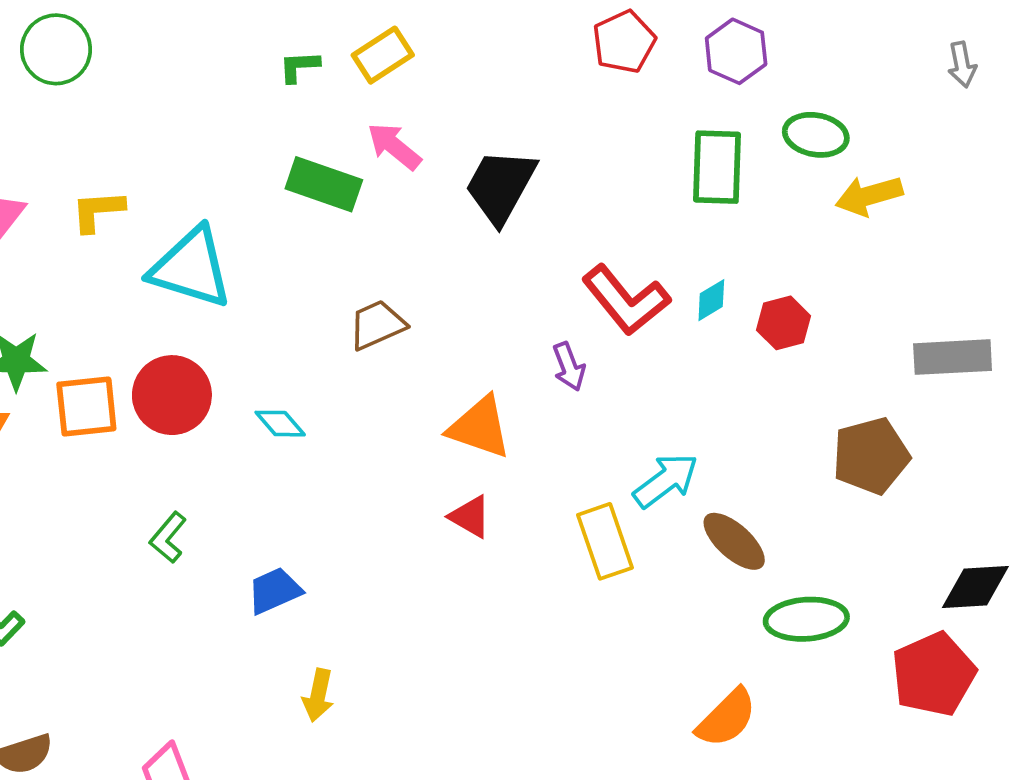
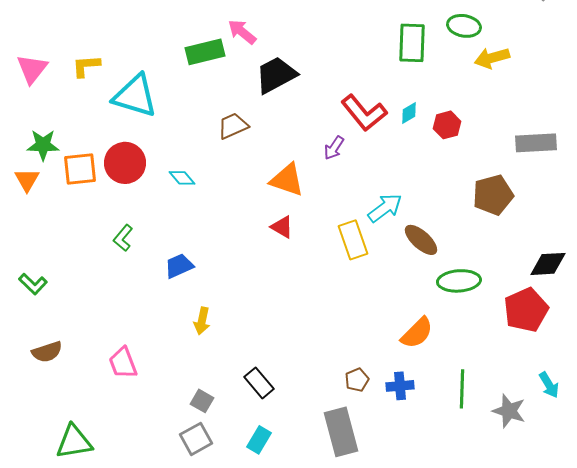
green rectangle: (324, 184) -> (205, 52), turned -33
black trapezoid: (500, 186) -> (276, 75), moved, turned 33
purple arrow: (569, 367) -> (334, 148), turned 55

